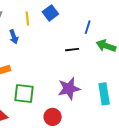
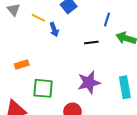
yellow line: (27, 18) -> (38, 18), moved, turned -56
blue arrow: (14, 37) -> (54, 30), moved

